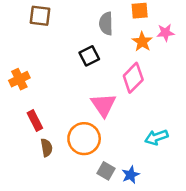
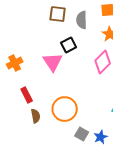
brown square: (40, 16) -> (58, 14), moved
pink triangle: (103, 105) -> (53, 62), moved

